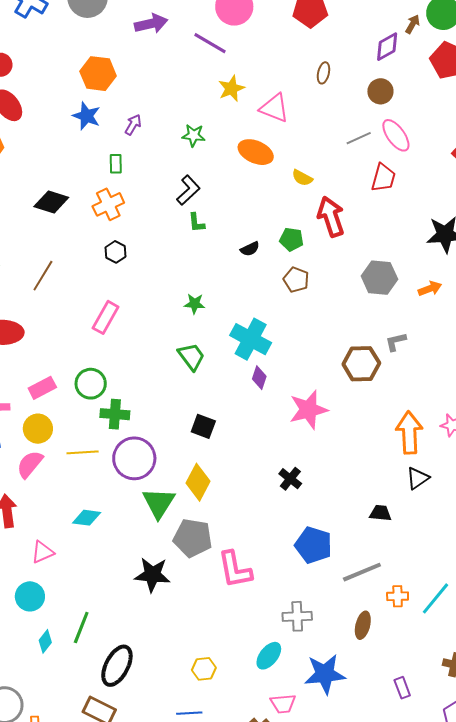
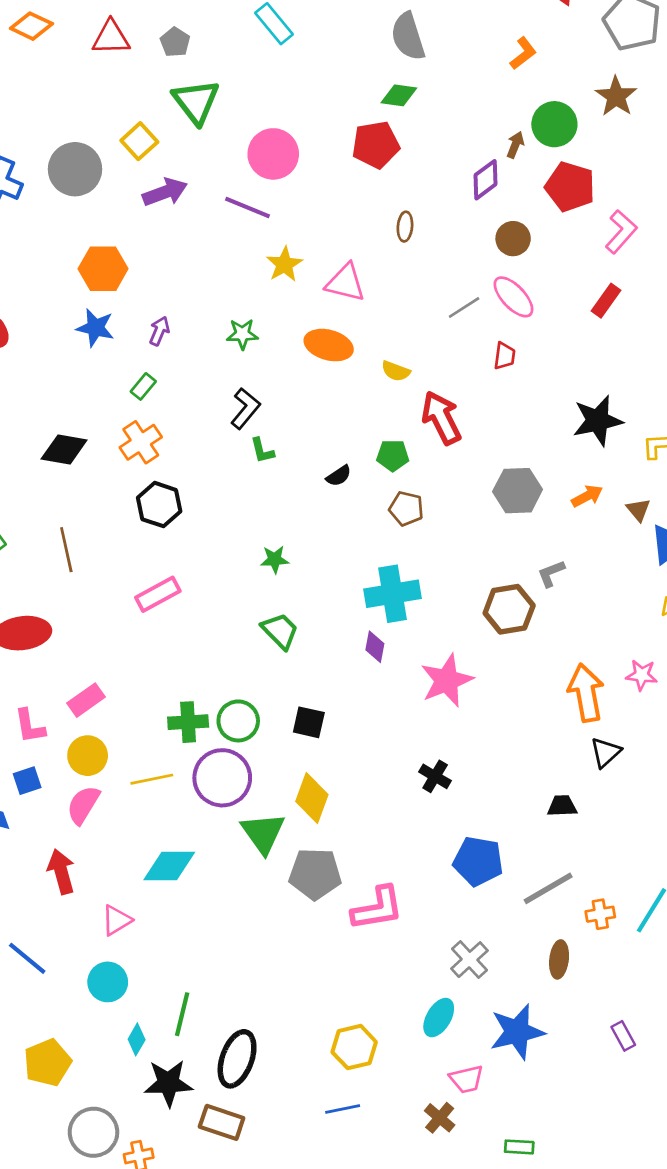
brown circle: (380, 91) -> (513, 239), moved
green rectangle: (116, 164) -> (143, 386), turned 48
red trapezoid: (383, 178) -> (504, 356), size x0.7
black hexagon: (116, 252) -> (159, 505), size x1.5
brown line: (43, 276) -> (66, 550), turned -36
pink rectangle: (106, 317) -> (158, 594), turned 40
cyan cross: (251, 339) -> (393, 594), moved, turned -30
green circle: (91, 384) -> (238, 721), moved
cyan diamond: (87, 518) -> (169, 866), size x1.4
pink L-shape: (235, 570) -> (377, 908), turned -81
black star: (152, 575) -> (168, 1083), moved
gray cross: (297, 616) -> (470, 960), turned -32
yellow hexagon: (204, 669) -> (354, 1047), size x1.4

